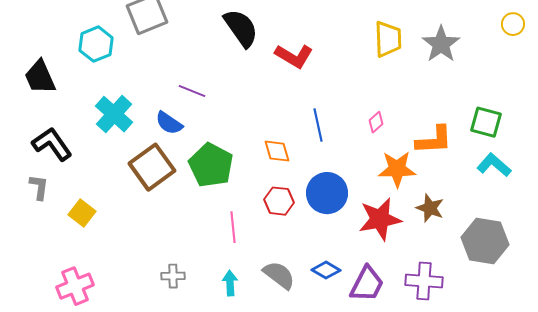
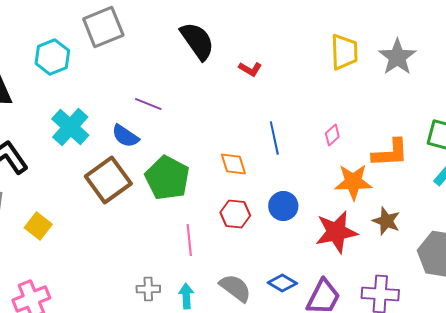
red L-shape: (294, 56) -> (250, 69), size x0.6
blue circle: (327, 193) -> (283, 206), size x0.7
gray cross: (173, 276) -> (148, 289), moved

